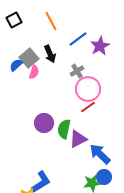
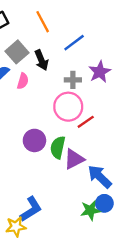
purple star: (100, 46) -> (100, 72), moved
gray square: (29, 58) -> (17, 52), moved
gray cross: (77, 71) -> (73, 80), turned 32
pink circle: (88, 89) -> (68, 107), moved

